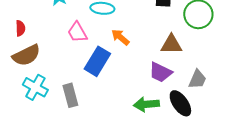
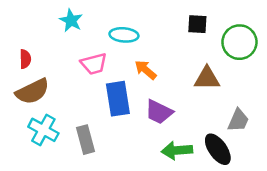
pink trapezoid: (77, 32) -> (94, 64), turned -75
blue rectangle: (97, 61) -> (118, 99), turned -40
purple trapezoid: (160, 72) -> (159, 112), moved

